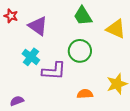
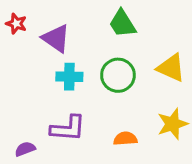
yellow triangle: (116, 29) -> (171, 68), moved
cyan cross: (31, 57) -> (69, 77), moved, turned -36
purple L-shape: (54, 71) -> (68, 128), moved

